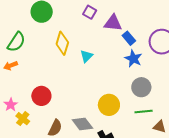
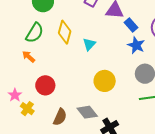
green semicircle: (16, 42) -> (35, 33), moved
orange arrow: (11, 66) -> (29, 57), moved, turned 64
yellow circle: (109, 105) -> (105, 81), moved

